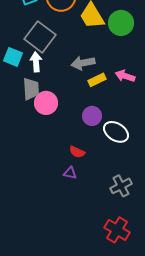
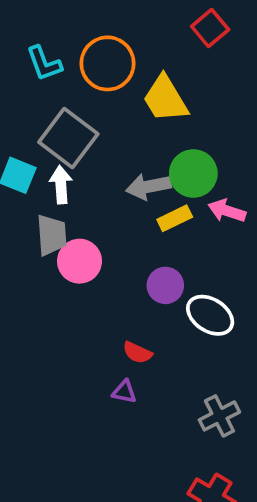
green circle: (121, 23) -> (193, 173), moved

